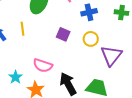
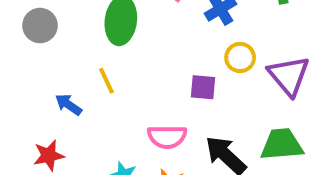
purple square: (63, 34) -> (203, 87), moved

